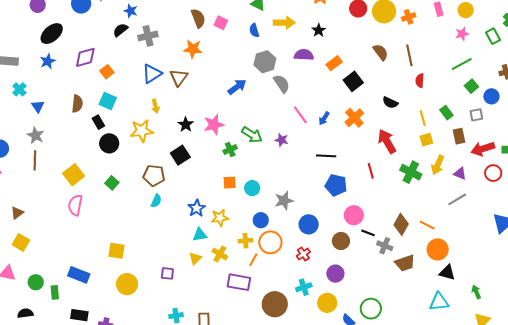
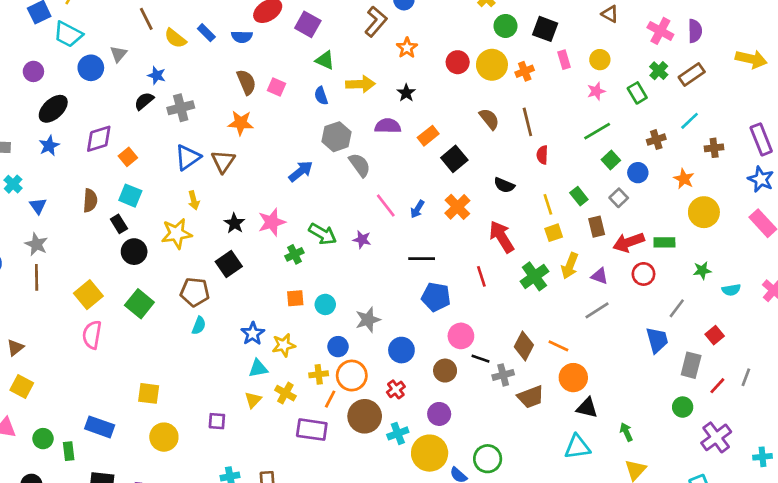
gray square: (476, 115) -> (619, 198), turned -32
green cross: (411, 172) -> (534, 276), turned 30
green square: (112, 183) -> (139, 304), size x1.5
gray cross: (385, 246) -> (503, 375), turned -35
yellow circle: (327, 303) -> (430, 453), size x1.4
brown circle: (275, 304) -> (365, 416), moved

